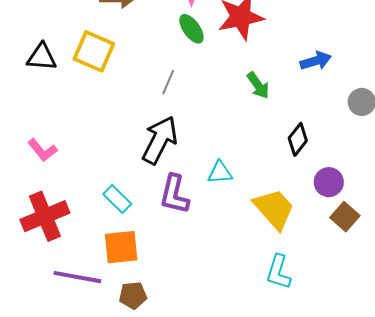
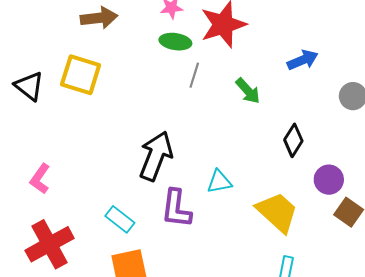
green ellipse: (191, 29) -> (175, 42), turned -40
black triangle: (42, 57) -> (29, 86), turned 40
gray line: (168, 82) -> (194, 75), moved
pink L-shape: (42, 150) -> (40, 179), turned 80

